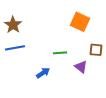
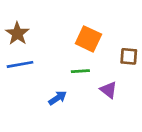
orange square: (80, 22) -> (88, 39), moved
brown square: (96, 50) -> (129, 56), moved

